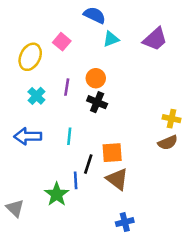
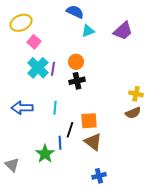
pink square: (62, 42) -> (34, 42), moved
yellow ellipse: (30, 57) -> (21, 23), moved, turned 40
cyan cross: (36, 96) -> (38, 68), moved, size x1.5
black cross: (97, 102) -> (77, 81), turned -35

